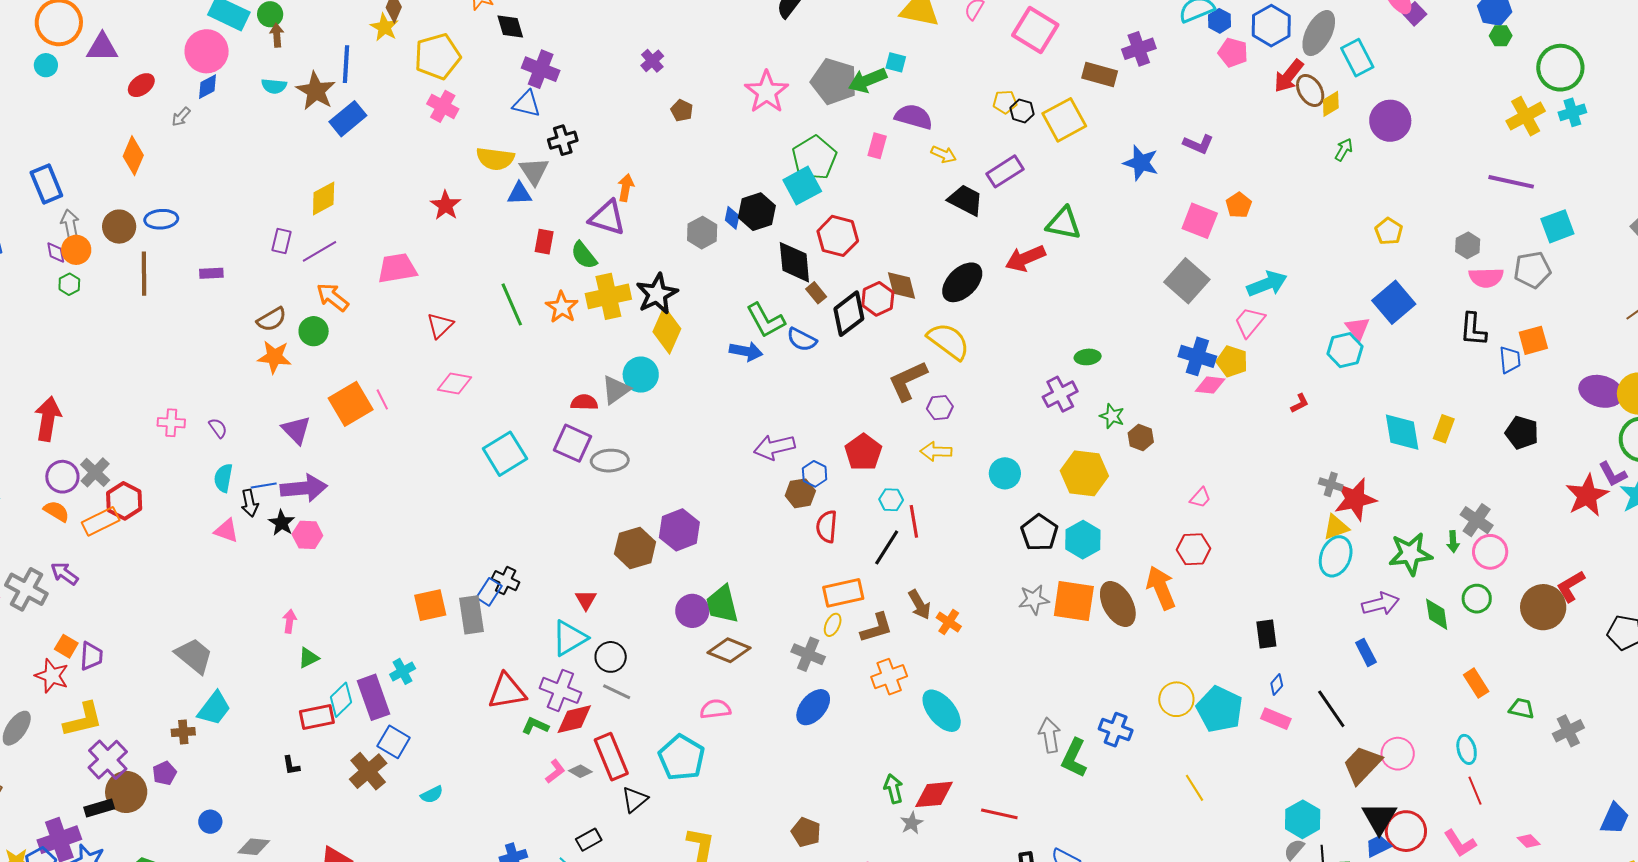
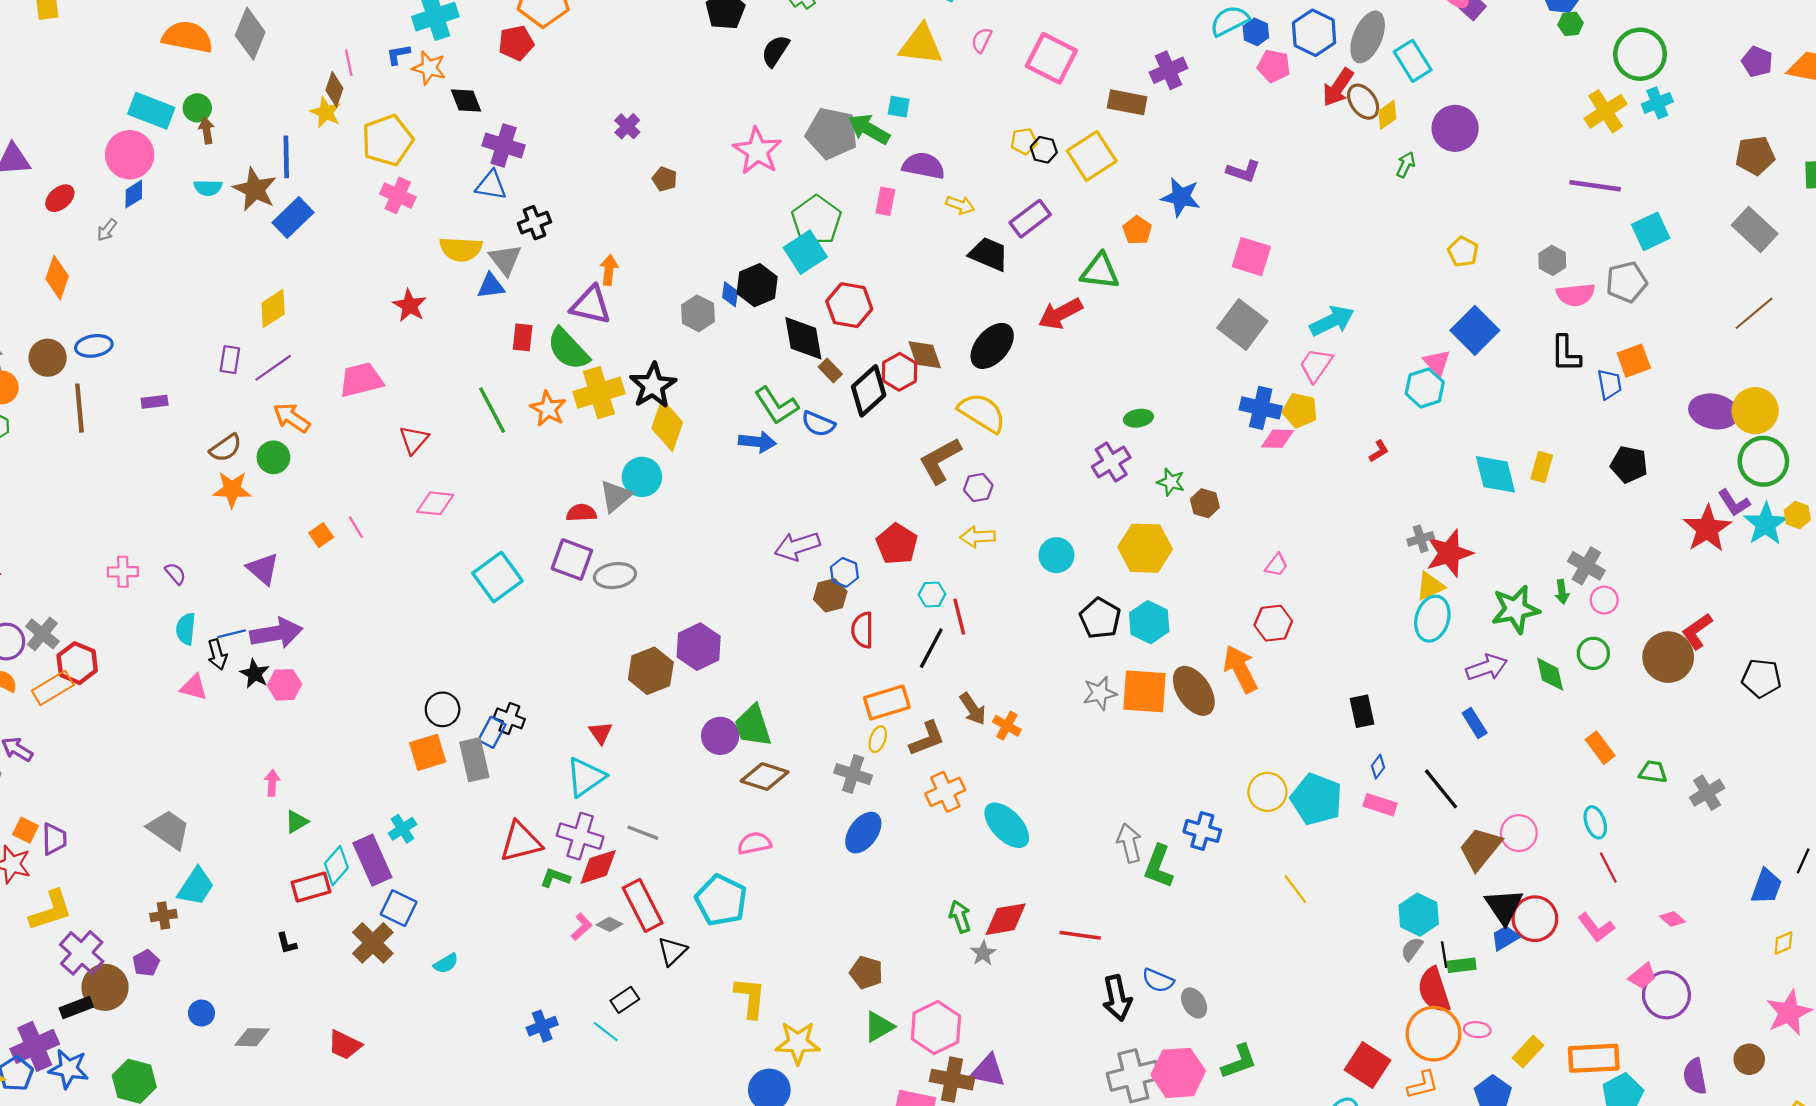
green arrow: (867, 80) -> (869, 129), turned 57
orange pentagon: (1239, 205) -> (1137, 230), moved
green semicircle: (584, 255) -> (568, 349), size x1.4
orange square: (351, 404) -> (321, 535), size x0.5
gray cross: (1331, 484) -> (1421, 539), turned -30
pink circle: (1490, 552) -> (1604, 600), size x0.7
black circle: (611, 657) -> (443, 709), moved

